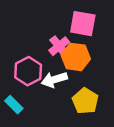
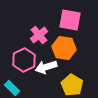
pink cross: (59, 46) -> (39, 35), moved

